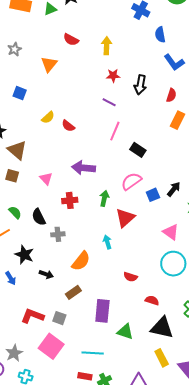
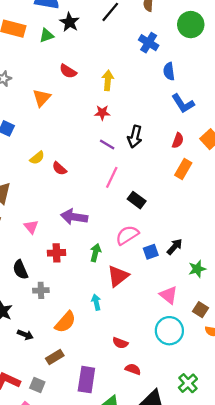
red star: (113, 76) -> (102, 113), moved
black arrow: (140, 85) -> (135, 137), moved
red semicircle: (152, 300) -> (133, 369), moved

